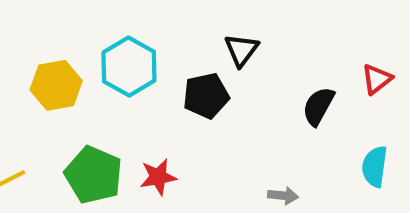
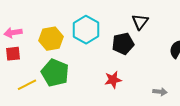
green pentagon: (94, 175) -> (55, 73), moved
red star: (158, 177) -> (113, 80), moved

